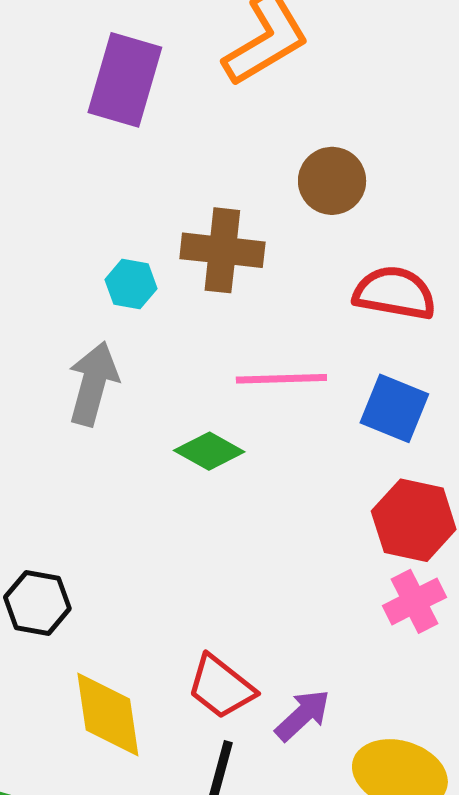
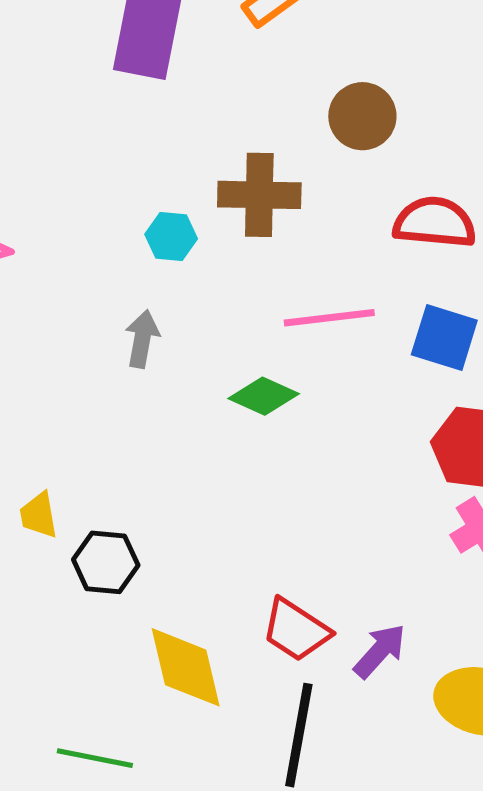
gray arrow: (93, 384) -> (142, 339), size x0.7

